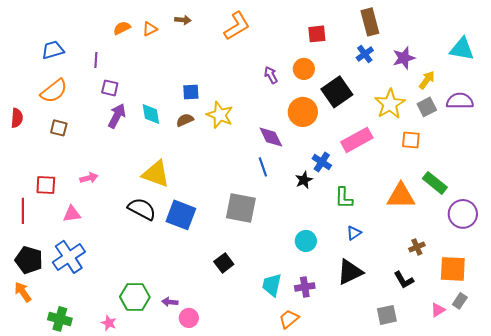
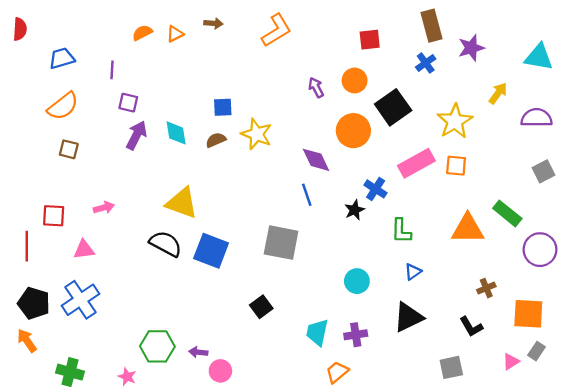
purple star: (404, 58) -> (471, 48), moved
gray square: (427, 107) -> (543, 171), moved
red semicircle: (17, 118) -> (20, 29), moved
orange square: (411, 140) -> (456, 166), moved

